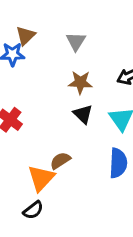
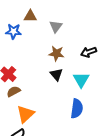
brown triangle: (26, 36) -> (30, 16), moved, turned 40
brown semicircle: (60, 161) -> (14, 91), moved

